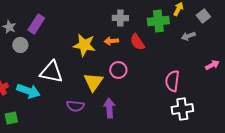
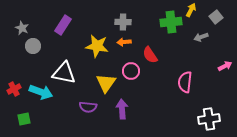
gray cross: (120, 18) -> (123, 22), moved
purple rectangle: (36, 24) -> (63, 25), moved
red semicircle: (137, 42) -> (150, 55), moved
white cross: (182, 109) -> (209, 119), moved

